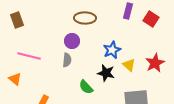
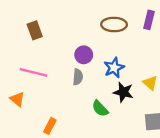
brown ellipse: (85, 18) -> (114, 24), moved
brown rectangle: (17, 20) -> (35, 30), moved
blue star: (112, 50) -> (114, 68), moved

